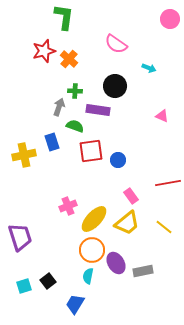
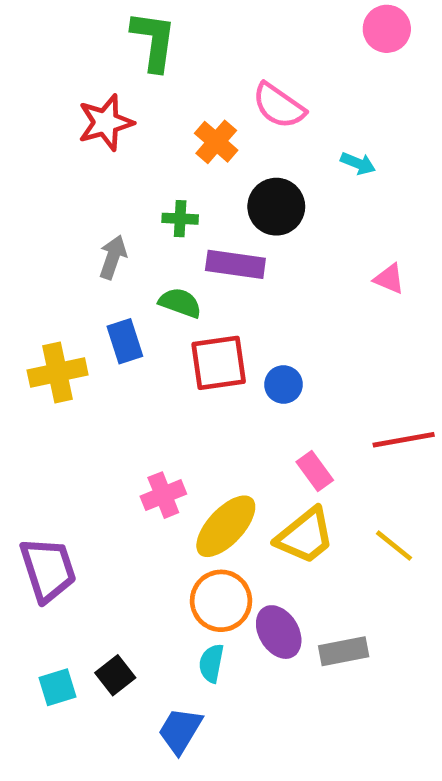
pink circle: (170, 19) -> (387, 29), moved
orange cross: (69, 59) -> (216, 142), moved
gray arrow: (59, 107) -> (113, 257), moved

